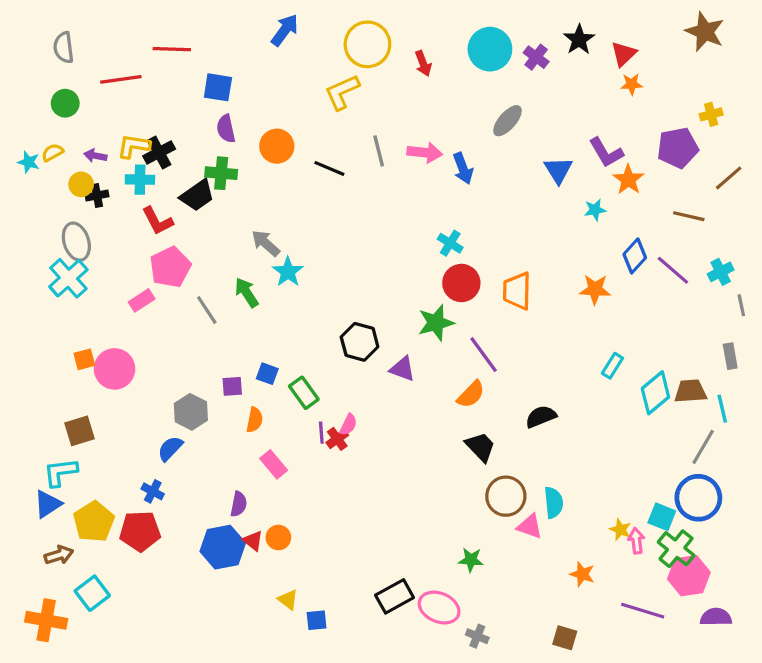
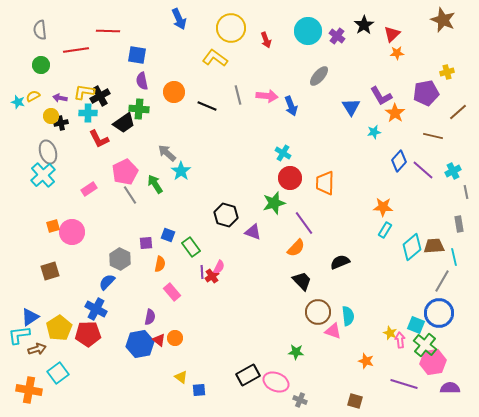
blue arrow: (285, 30) -> (179, 19), turned 120
yellow L-shape: (342, 92) -> (215, 58), turned 60
pink pentagon: (170, 267) -> (125, 172), moved
orange star: (595, 289) -> (383, 207), moved
cyan L-shape: (60, 472) -> (19, 335), moved
blue cross: (153, 491) -> (96, 309), size x1.5

